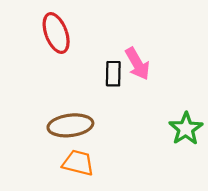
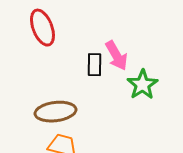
green star: (186, 129) -> (142, 85), moved

